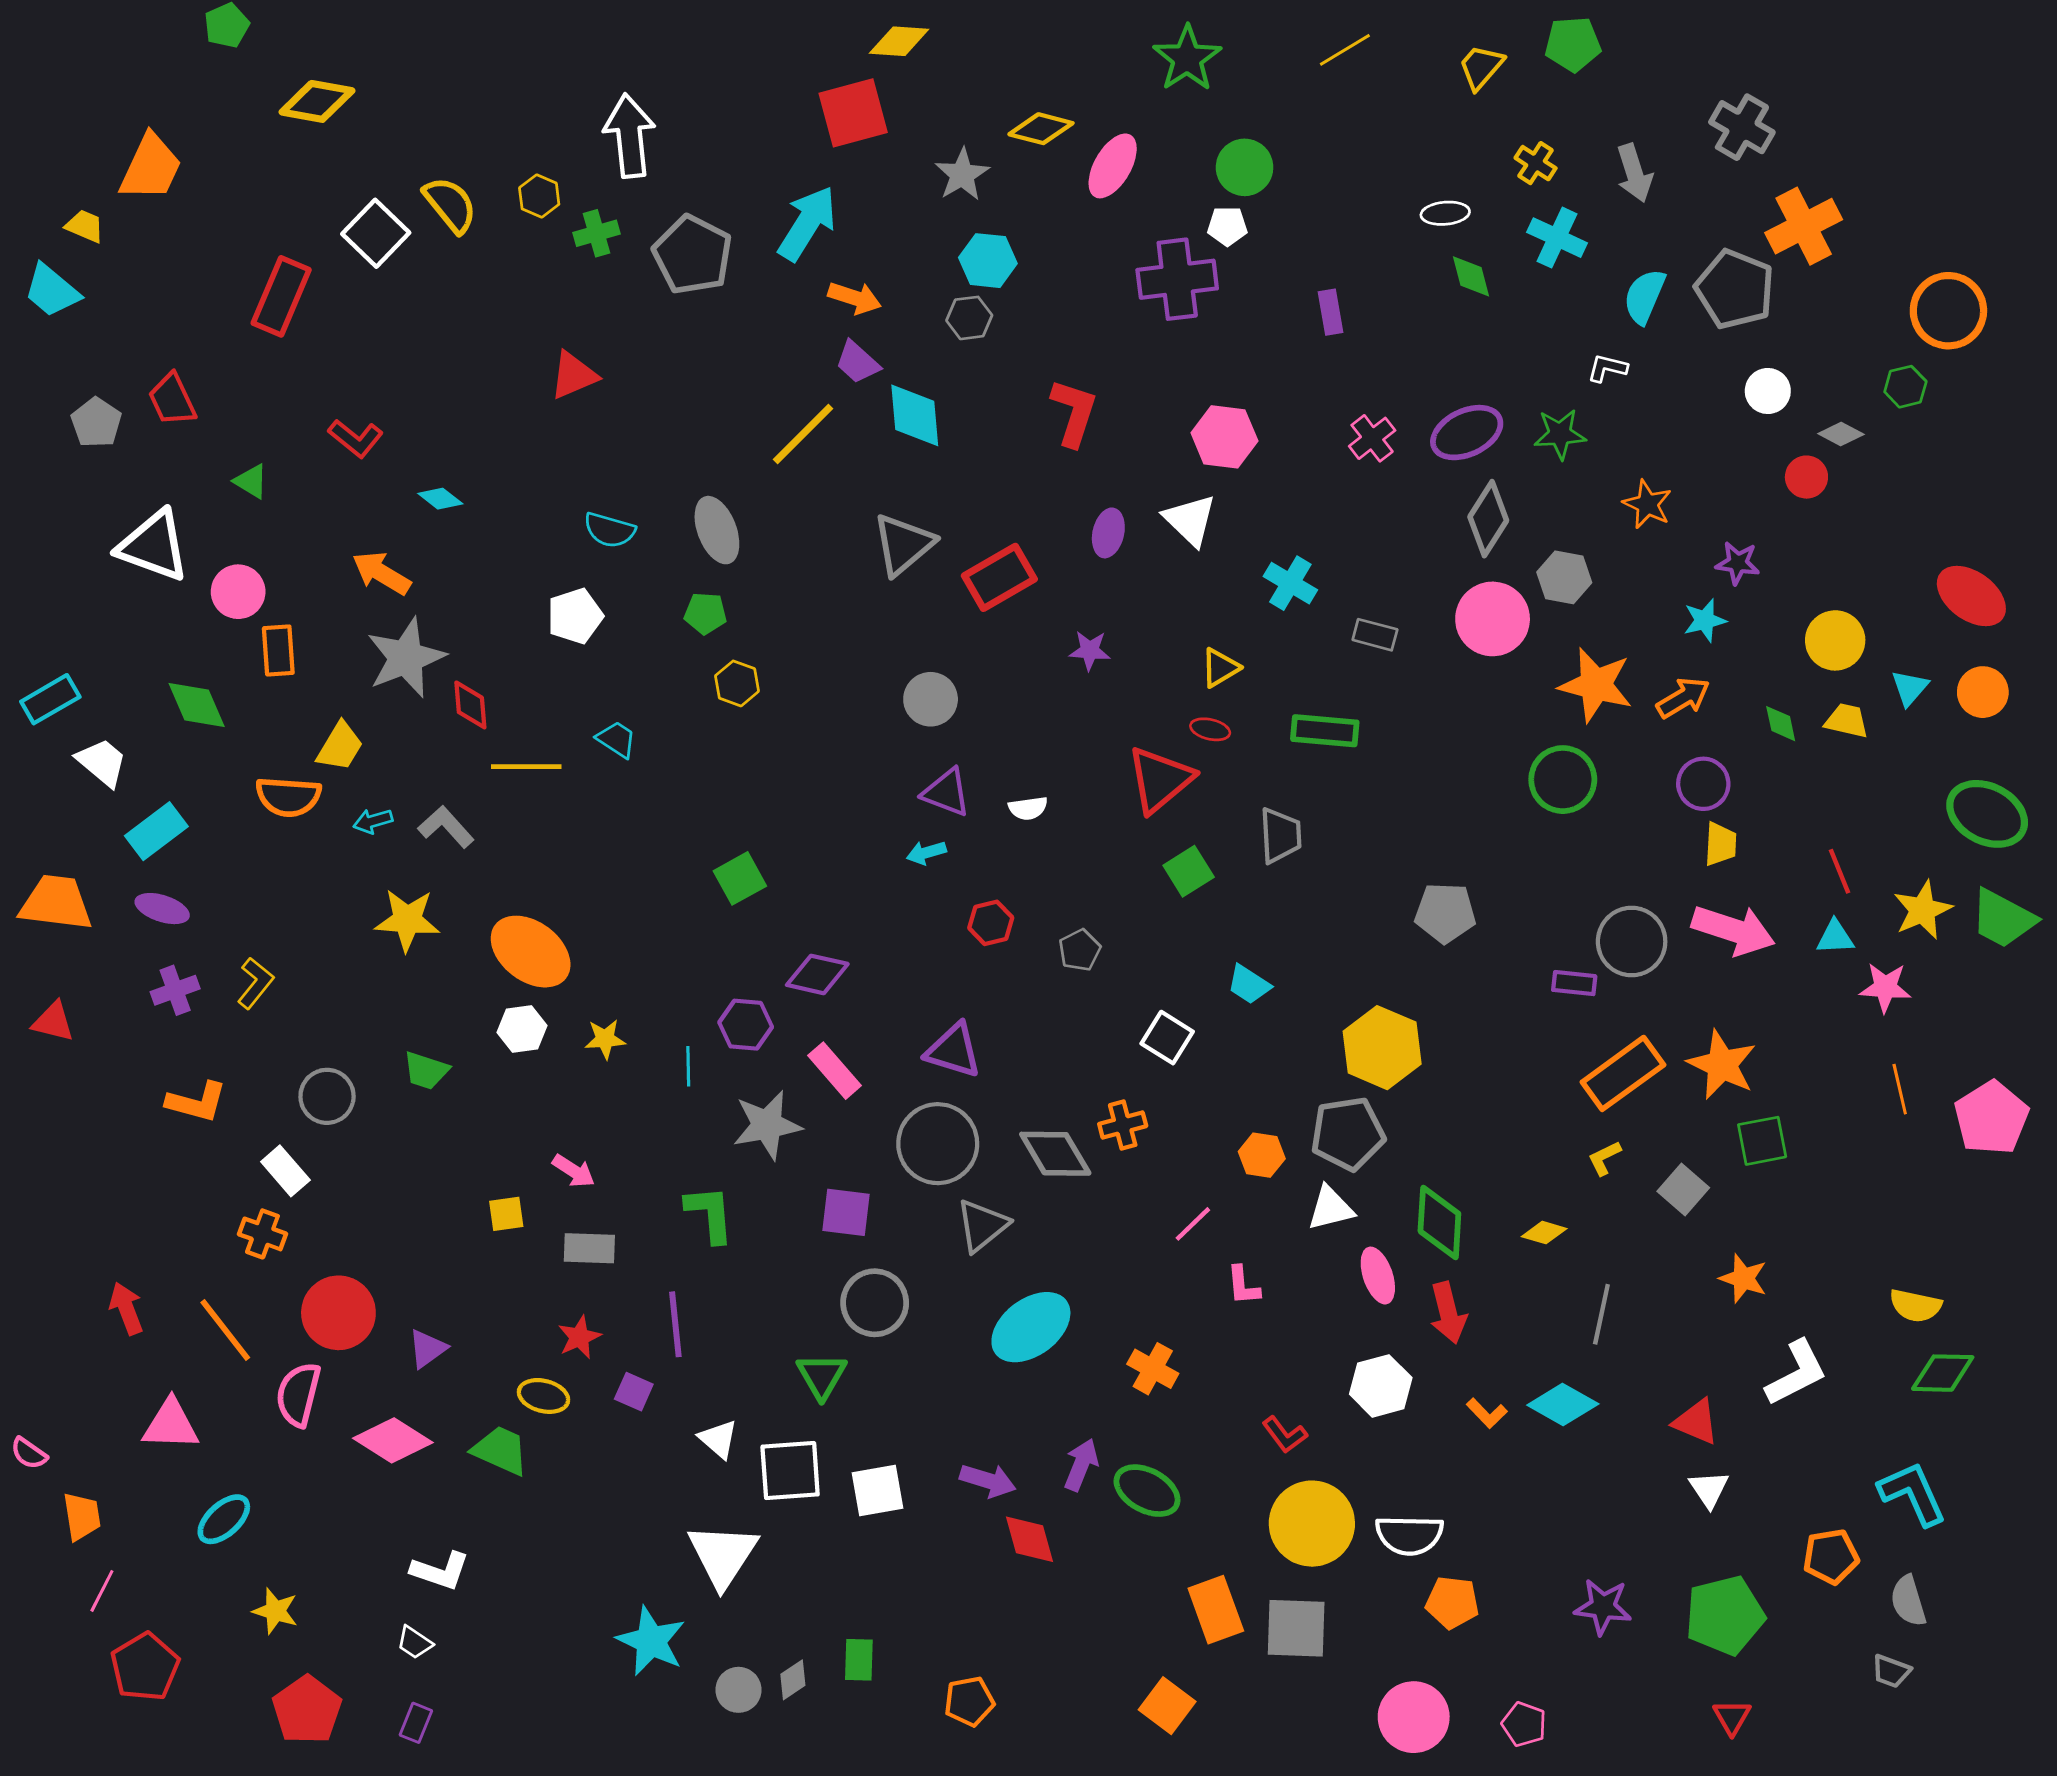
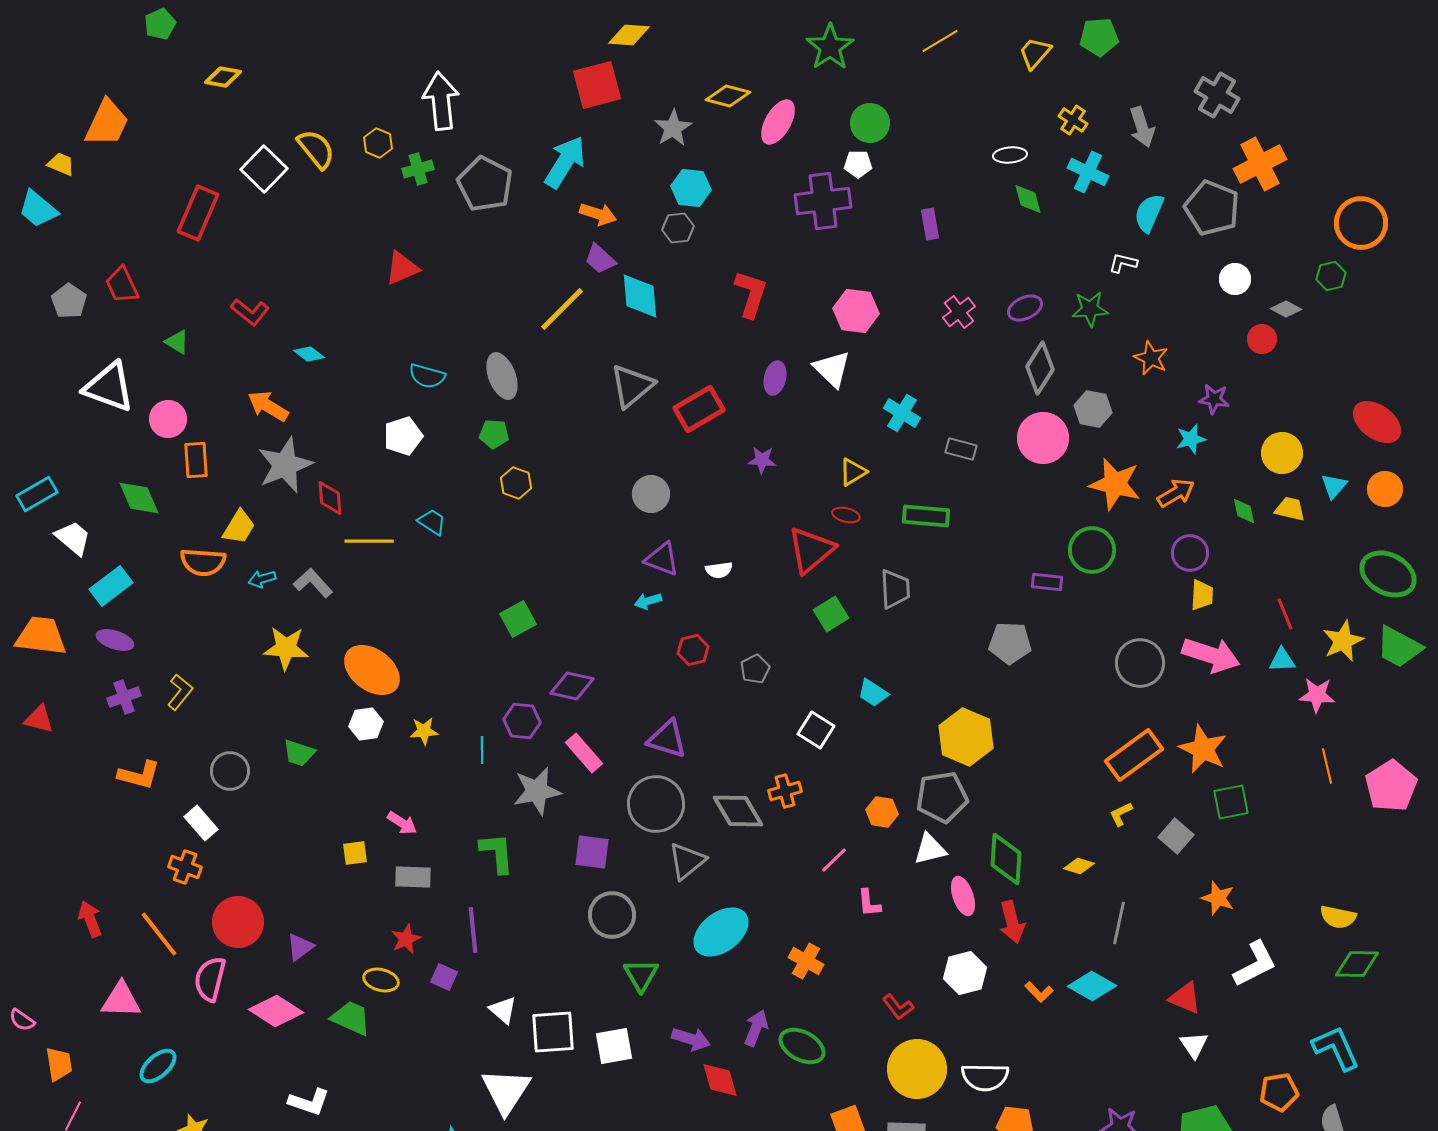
yellow diamond: (317, 101) -> (223, 77), size x0.7
purple ellipse: (1467, 433) -> (1025, 308), size x0.7
purple rectangle: (1574, 983) -> (1047, 582), moved
green triangle: (822, 1376) -> (641, 975), moved

